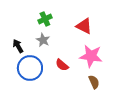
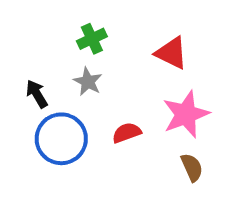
pink star: (91, 56) -> (186, 114), turned -30
red semicircle: (62, 65) -> (127, 133), turned 120

